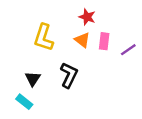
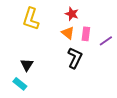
yellow L-shape: (44, 38) -> (31, 19), moved
black L-shape: (69, 75) -> (75, 58), moved

